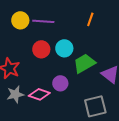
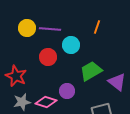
cyan circle: (64, 48) -> (71, 45), moved

